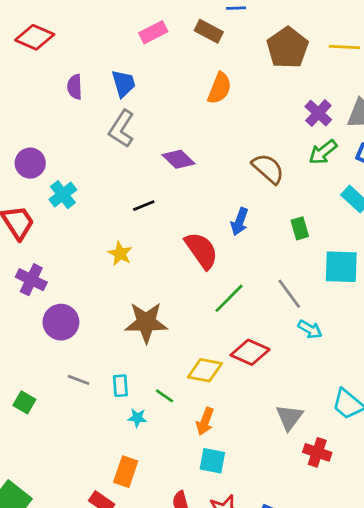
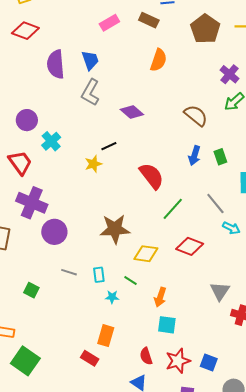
purple semicircle: (75, 87) -> (56, 64), size x1.6
blue arrow: (240, 222) -> (194, 156), moved
yellow star: (120, 254) -> (93, 164), moved, turned 30
purple cross: (31, 280) -> (32, 203), size x1.4
yellow diamond: (205, 370) -> (146, 254), moved

